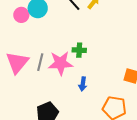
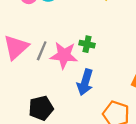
blue arrow: (83, 84) -> (85, 82), size x1.6

